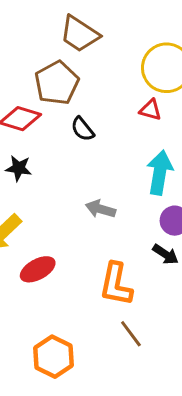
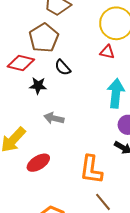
black star: (19, 168) -> (38, 86), moved
gray arrow: (101, 209) -> (54, 118), moved

